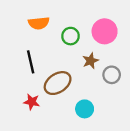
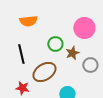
green circle: (70, 36) -> (55, 44), moved

